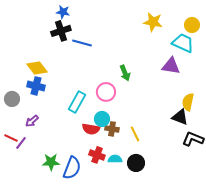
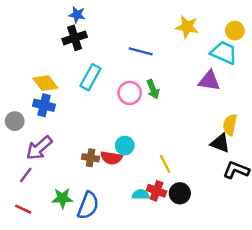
blue line: (82, 43) -> (141, 51), moved
pink circle: (106, 92) -> (130, 93), moved
cyan rectangle: (77, 102) -> (91, 77), moved
purple arrow: (32, 121) -> (39, 148), size x1.6
brown cross: (112, 129) -> (91, 158), moved
red line: (11, 138) -> (23, 209), moved
red cross: (97, 155) -> (157, 191), moved
black circle: (136, 163) -> (180, 193), moved

